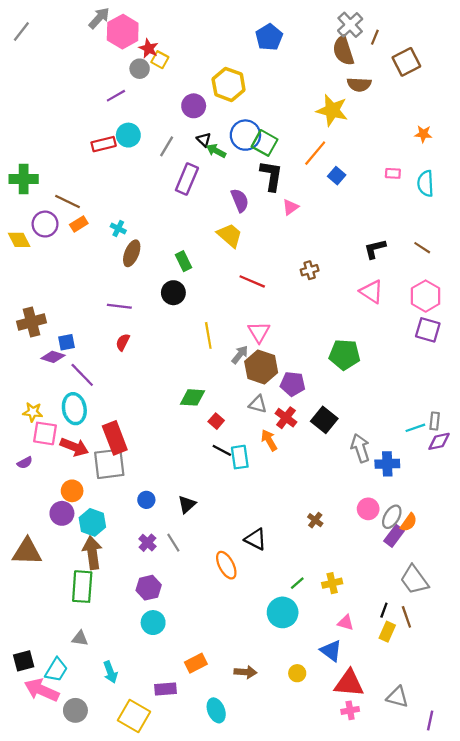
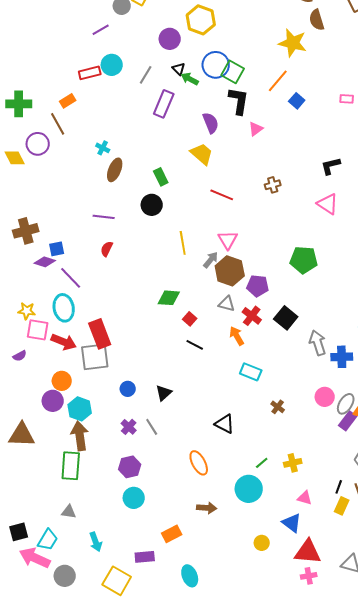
brown semicircle: (359, 84) -> (317, 20), turned 70
brown line: (68, 202) -> (58, 124), turned 35
orange rectangle: (79, 224) -> (68, 101), moved
cyan rectangle: (240, 457) -> (251, 372), moved, turned -60
orange ellipse: (226, 565) -> (199, 463), moved
brown arrow: (245, 672) -> (207, 508), moved

